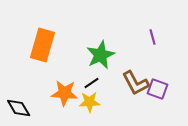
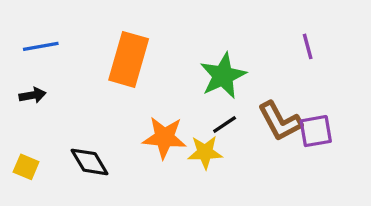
black line: (92, 83) -> (225, 125), moved
purple square: (158, 89) -> (316, 131), turned -30

